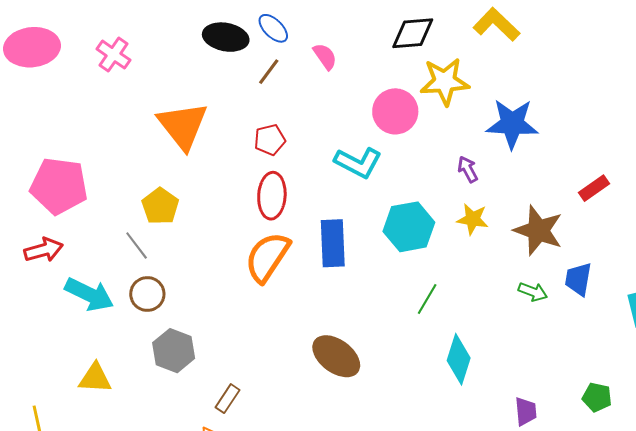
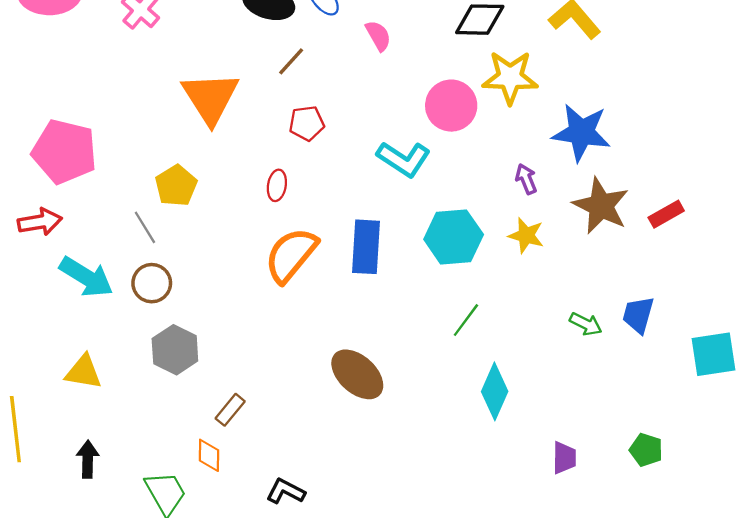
brown line: (269, 72) -> (291, 61), moved
red ellipse: (272, 196) -> (277, 185), moved, size x0.6
brown star: (538, 230) -> (601, 206), moved

